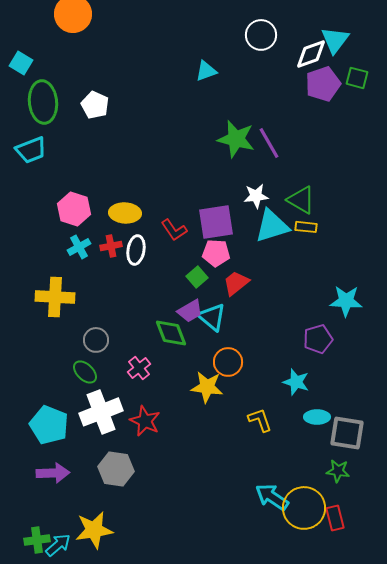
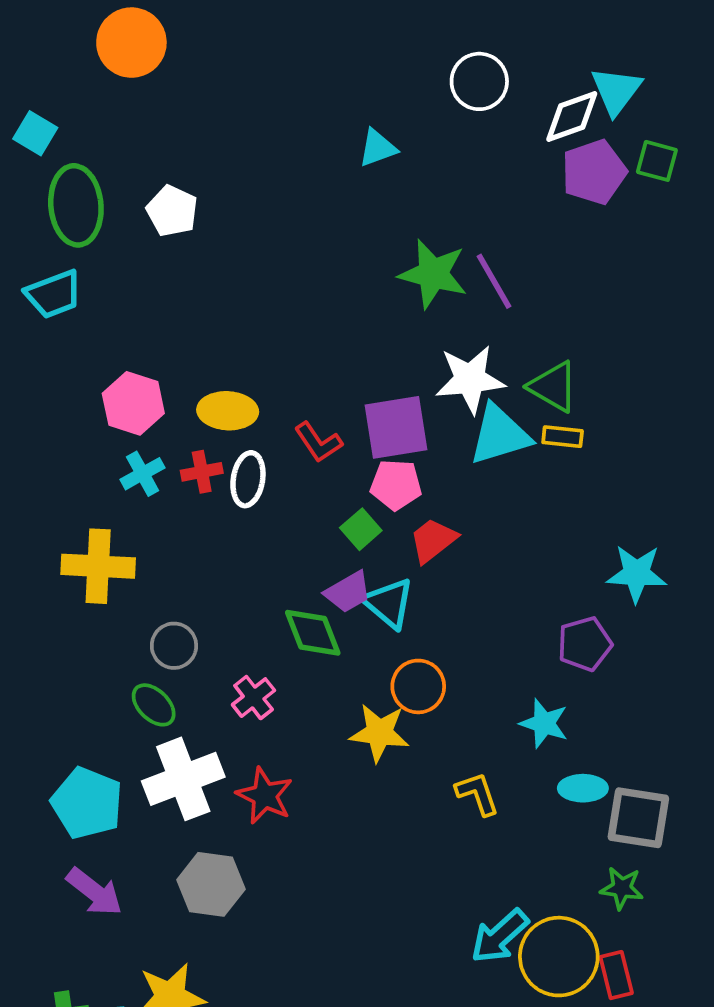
white star: (256, 196) -> (470, 379), size x1.5
purple arrow: (53, 473) -> (94, 892), turned 40
cyan arrow: (272, 497) -> (500, 936), turned -76

